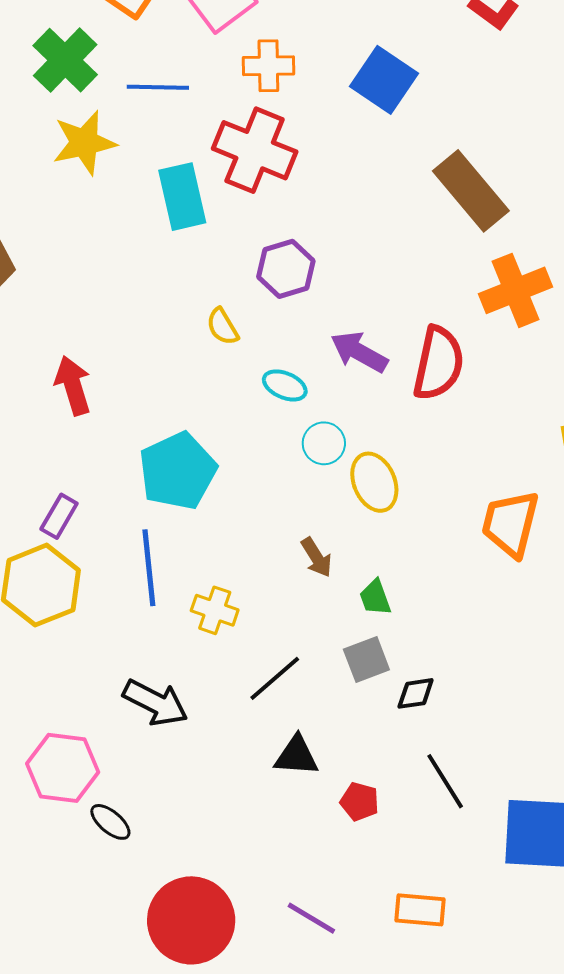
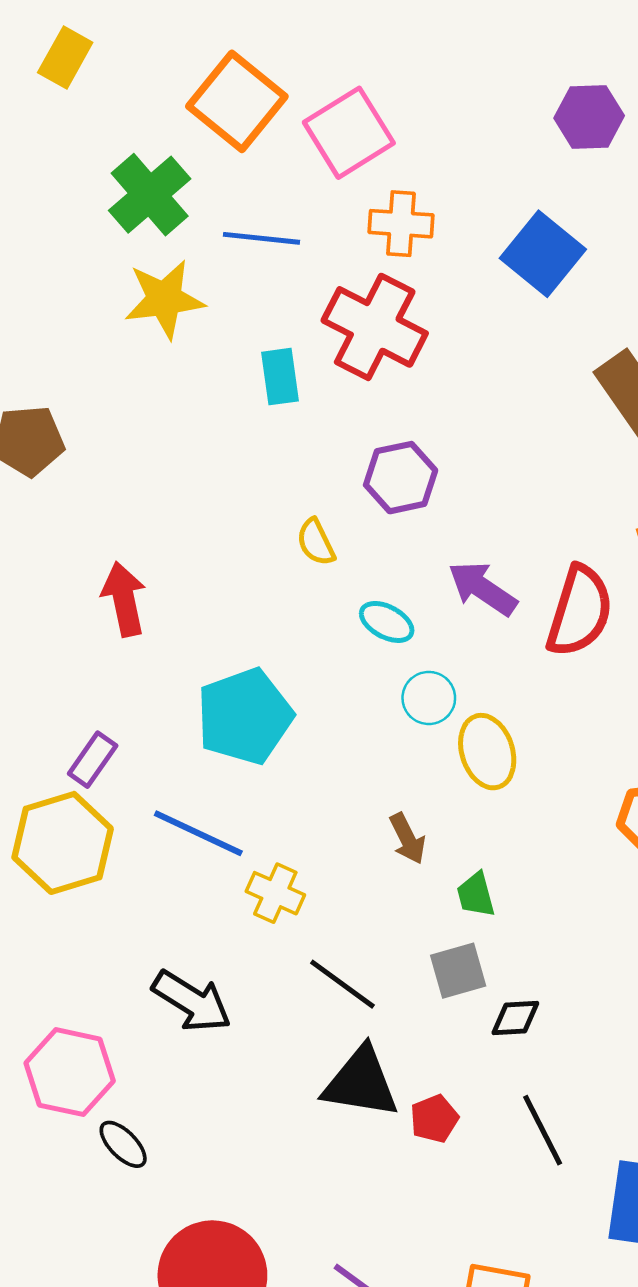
cyan rectangle: (182, 197) -> (280, 377), size x0.7
blue line: (149, 568) -> (198, 833), turned -64
black line: (275, 678) -> (342, 984), turned 72
black triangle: (296, 756) -> (361, 1082), size x1.4
red pentagon: (360, 802) -> (434, 1119), moved, turned 30

